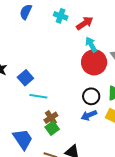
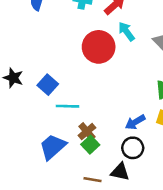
red circle: (94, 62) -> (99, 47), moved
black circle: (91, 96) -> (133, 148), moved
blue trapezoid: (23, 139) -> (53, 147), moved, turned -90

